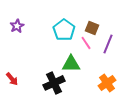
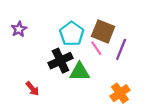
brown square: (92, 28) -> (103, 31), size x1.5
red arrow: (12, 79) -> (32, 89), moved
black cross: (54, 83) -> (60, 61), moved

